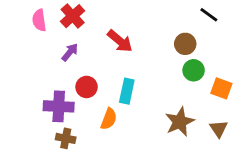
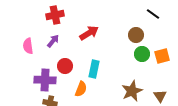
red cross: (73, 16) -> (55, 15), turned 30
pink semicircle: (39, 20) -> (28, 46), moved
red arrow: (120, 41) -> (89, 33), turned -72
orange square: (221, 88) -> (162, 56), moved, turned -35

